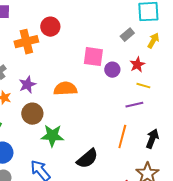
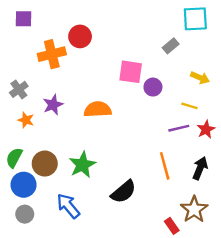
yellow arrow: (153, 41) -> (200, 78), moved, turned 84
red star: (137, 65) -> (206, 129), moved
brown circle: (32, 114) -> (45, 164), moved
green star: (52, 136) -> (82, 165), turned -30
orange line: (122, 137) -> (165, 166), turned -30

